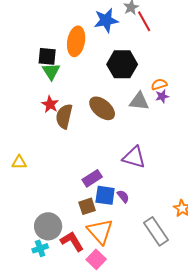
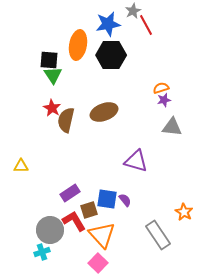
black hexagon: (122, 64) -> (111, 55), moved
gray triangle: (139, 101) -> (172, 127), moved
brown ellipse: (102, 108) -> (104, 112), turned -60
purple rectangle: (92, 178) -> (70, 193), moved
red L-shape: (72, 241) -> (74, 221), moved

